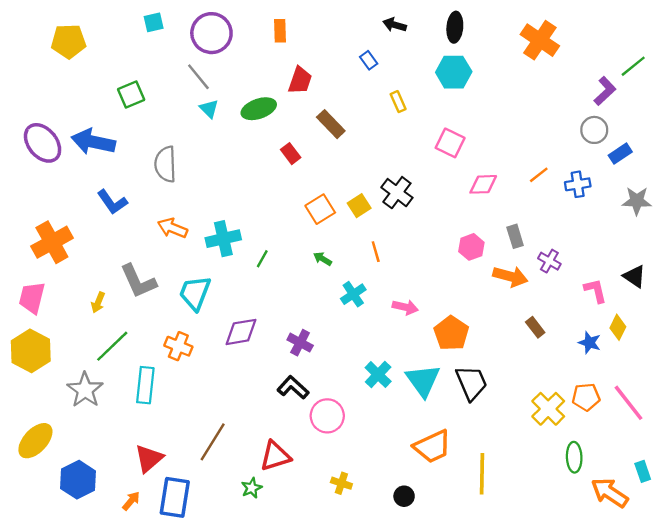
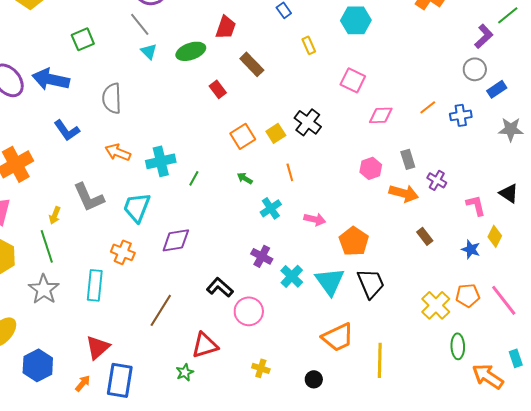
purple cross: (300, 343) -> (262, 256), moved
green line: (112, 346) -> (47, 246), moved, turned -64
brown line: (213, 442) -> (161, 310), moved

